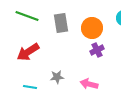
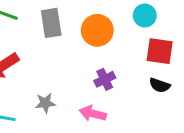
purple cross: (97, 50) -> (105, 79), moved

